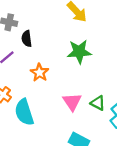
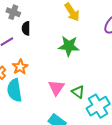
orange star: (39, 73) -> (20, 67), moved

